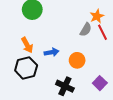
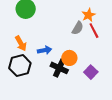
purple square: (100, 83) -> (91, 72), moved
black cross: (65, 86) -> (59, 68), moved

